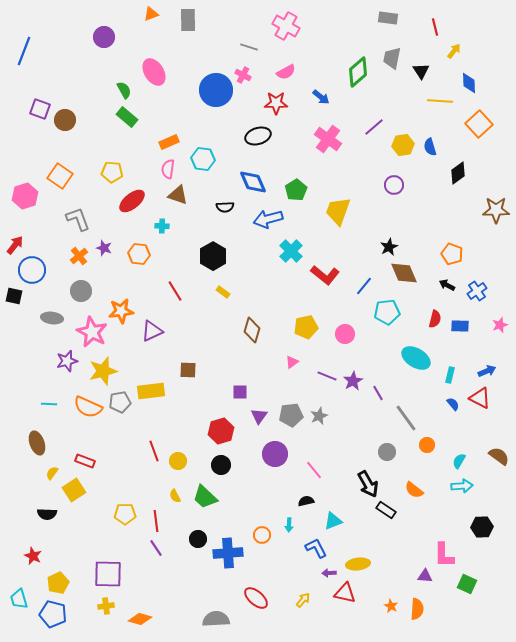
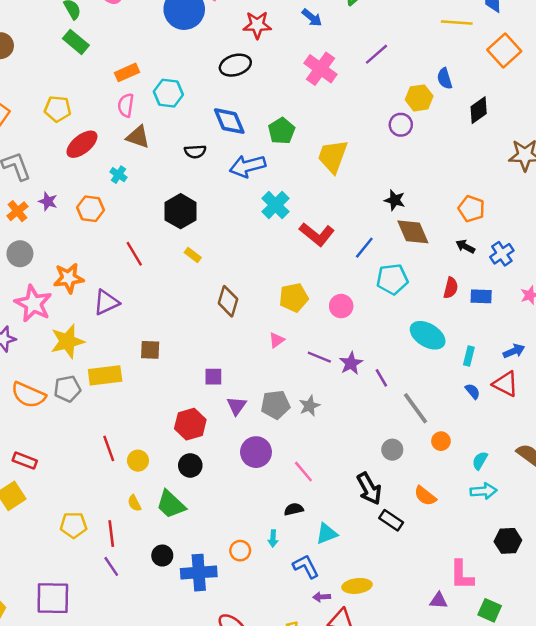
yellow hexagon: (403, 145) -> (419, 98), moved
cyan cross: (162, 226) -> (118, 175), turned 32
black star: (389, 247) -> (395, 200), turned -30
yellow star: (103, 371) -> (67, 341), moved

